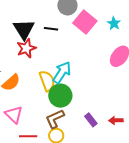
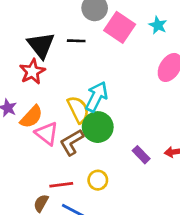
red star: (26, 48) -> (32, 72), moved
pink triangle: (14, 115) -> (47, 133), moved
brown L-shape: (55, 119) -> (72, 142), moved

